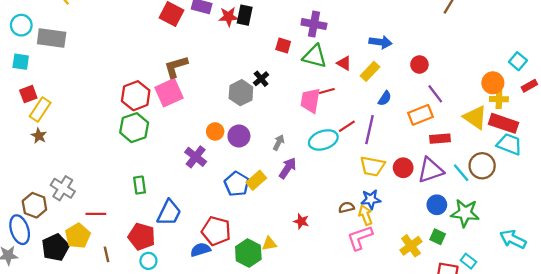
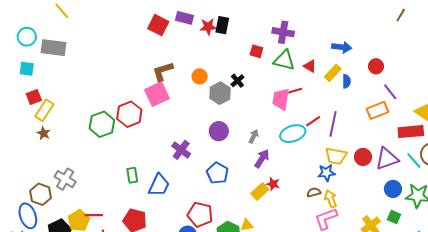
red hexagon: (136, 96) -> (129, 114), moved
blue semicircle: (385, 98) -> (346, 81), moved, turned -32
green hexagon: (134, 128) -> (102, 124), moved
orange circle: (215, 131) -> (200, 76), moved
red rectangle: (440, 139) -> (411, 132), moved, size x1.4
yellow rectangle: (256, 180) -> (260, 192), moved
blue star: (371, 199) -> (326, 173), moved
blue trapezoid: (169, 213) -> (159, 185), moved
red line: (96, 214) -> (94, 215), moved
red star: (301, 221) -> (273, 184), moved

